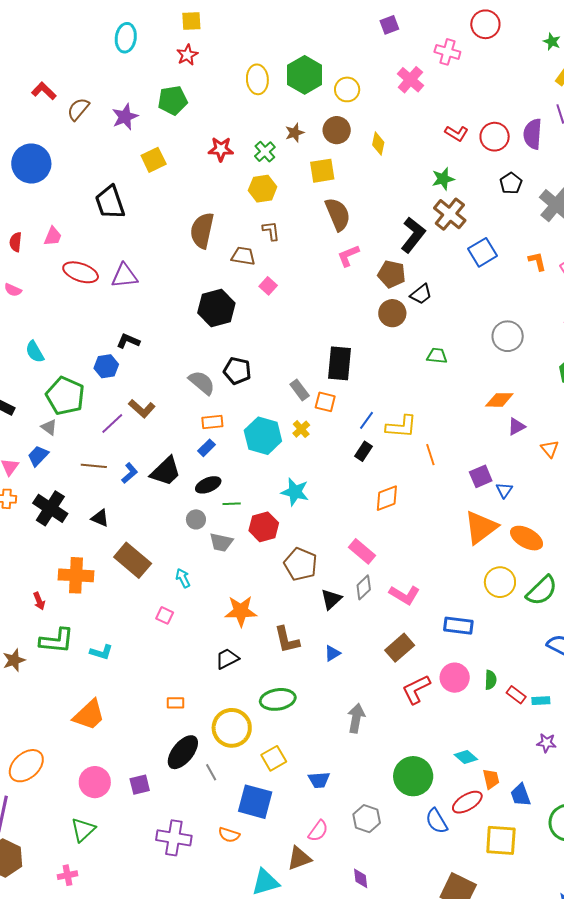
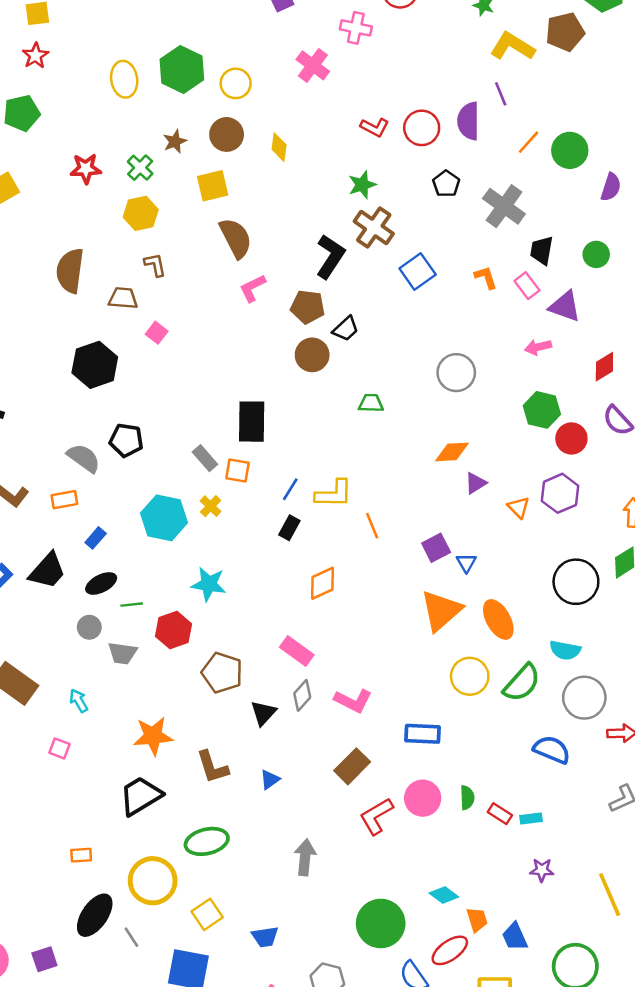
orange rectangle: (212, 422) -> (64, 500), moved
orange ellipse: (527, 538) -> (498, 619), turned 36
black trapezoid: (227, 659) -> (141, 796), size x1.5

